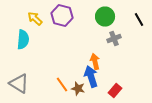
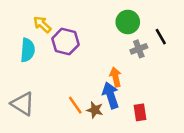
purple hexagon: (62, 16) -> (65, 42), moved
black line: (139, 20) -> (161, 37), moved
red rectangle: (115, 90) -> (140, 112), turned -48

